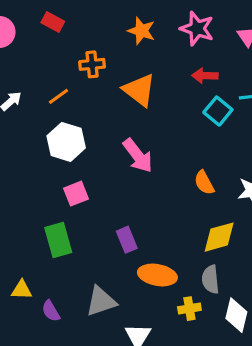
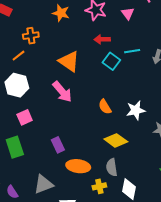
orange triangle: (139, 90) -> (69, 61), moved
orange line: (59, 96) -> (19, 56), moved
yellow diamond: (219, 237) -> (116, 140), turned 55

